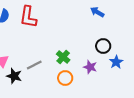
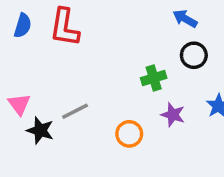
black circle: (103, 46) -> (194, 55), moved
green cross: (63, 57) -> (154, 78), moved, turned 32

